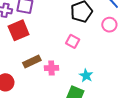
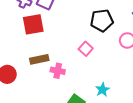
cyan star: (86, 75) -> (102, 90), moved

